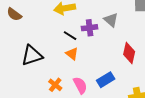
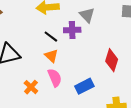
gray triangle: (111, 20) -> (87, 15), moved
pink semicircle: (80, 85) -> (55, 78), moved

